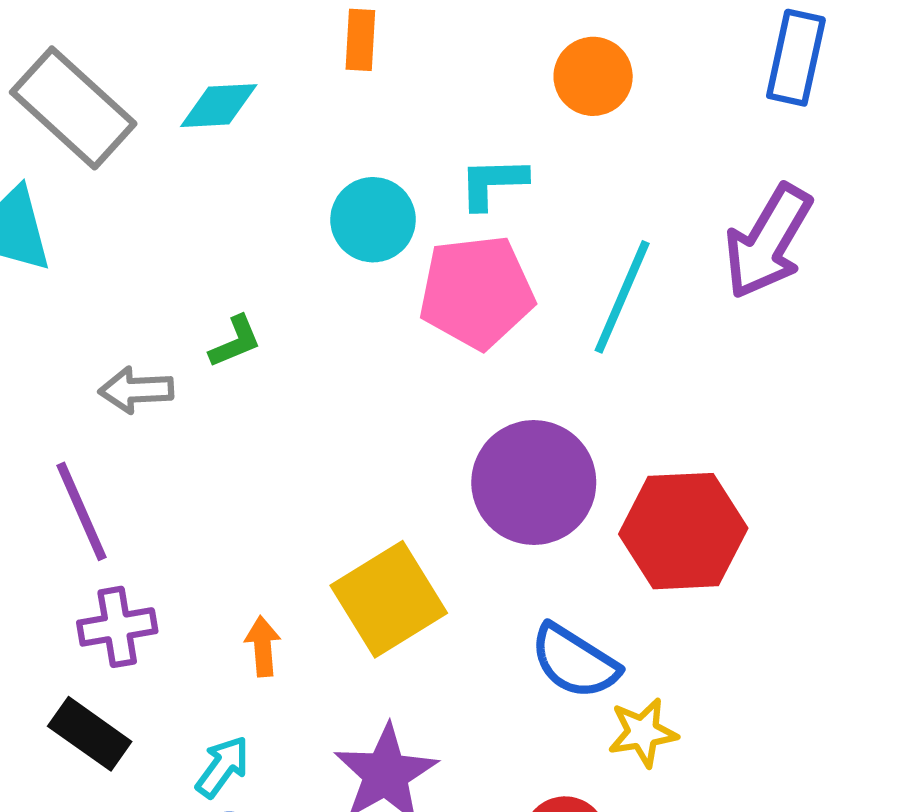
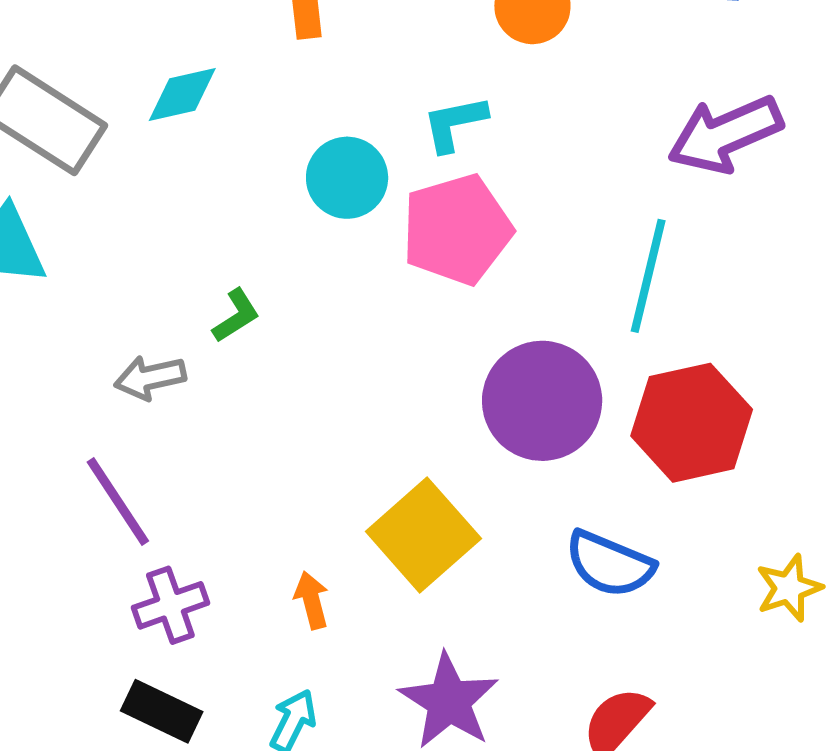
purple arrow: (768, 242) -> (725, 134), turned 46
cyan line: (622, 297) -> (648, 276), moved
yellow star: (643, 733) -> (789, 588), moved

